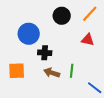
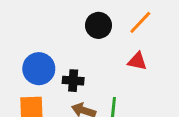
blue circle: (29, 34) -> (39, 69), moved

